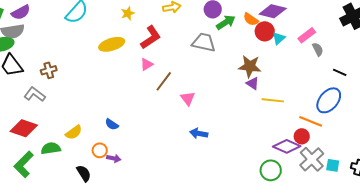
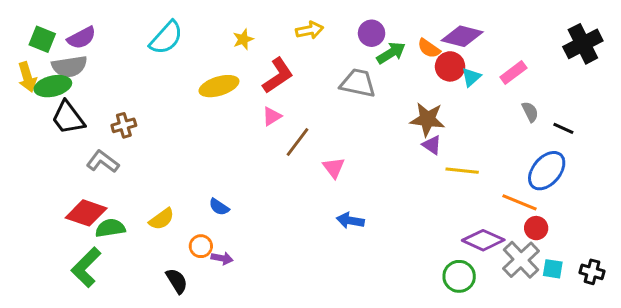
gray semicircle: (318, 49) -> (530, 112), moved
red circle: (302, 136) -> (536, 228), moved
green semicircle: (51, 148) -> (110, 228), moved

